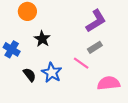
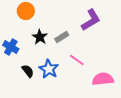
gray rectangle: (95, 47) -> (62, 37), moved

